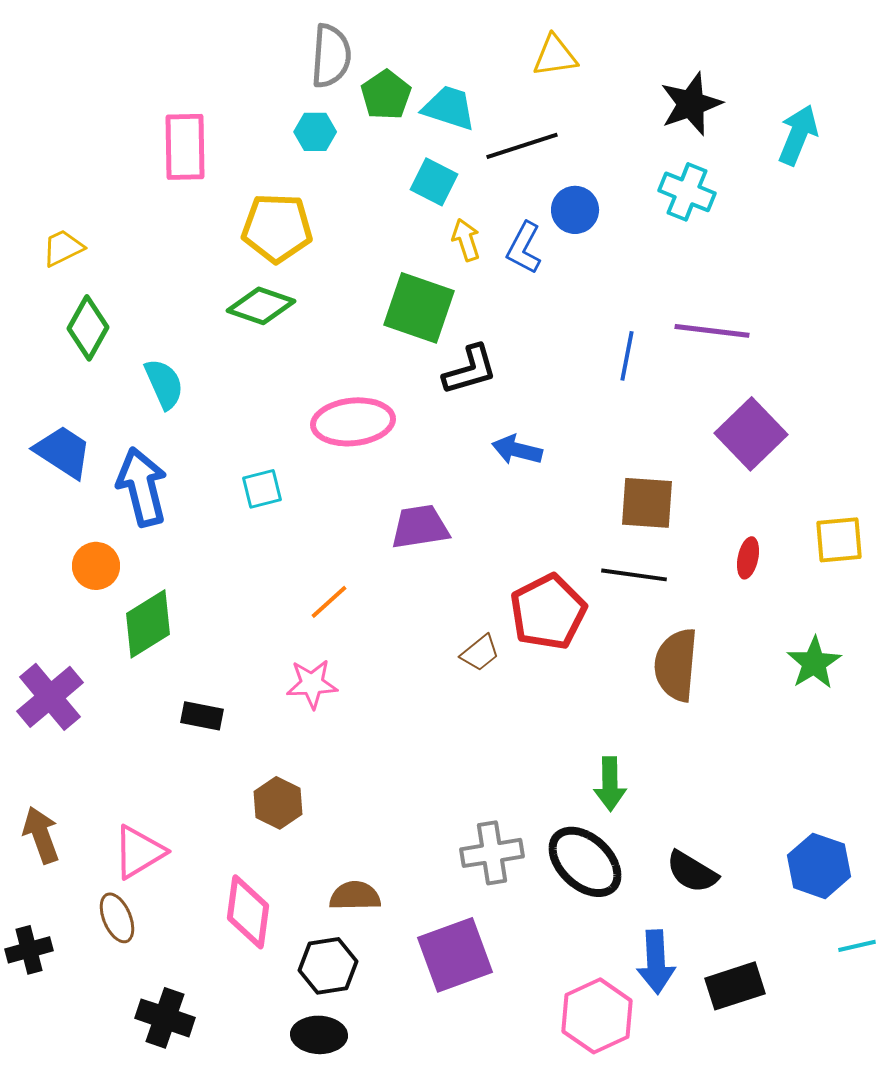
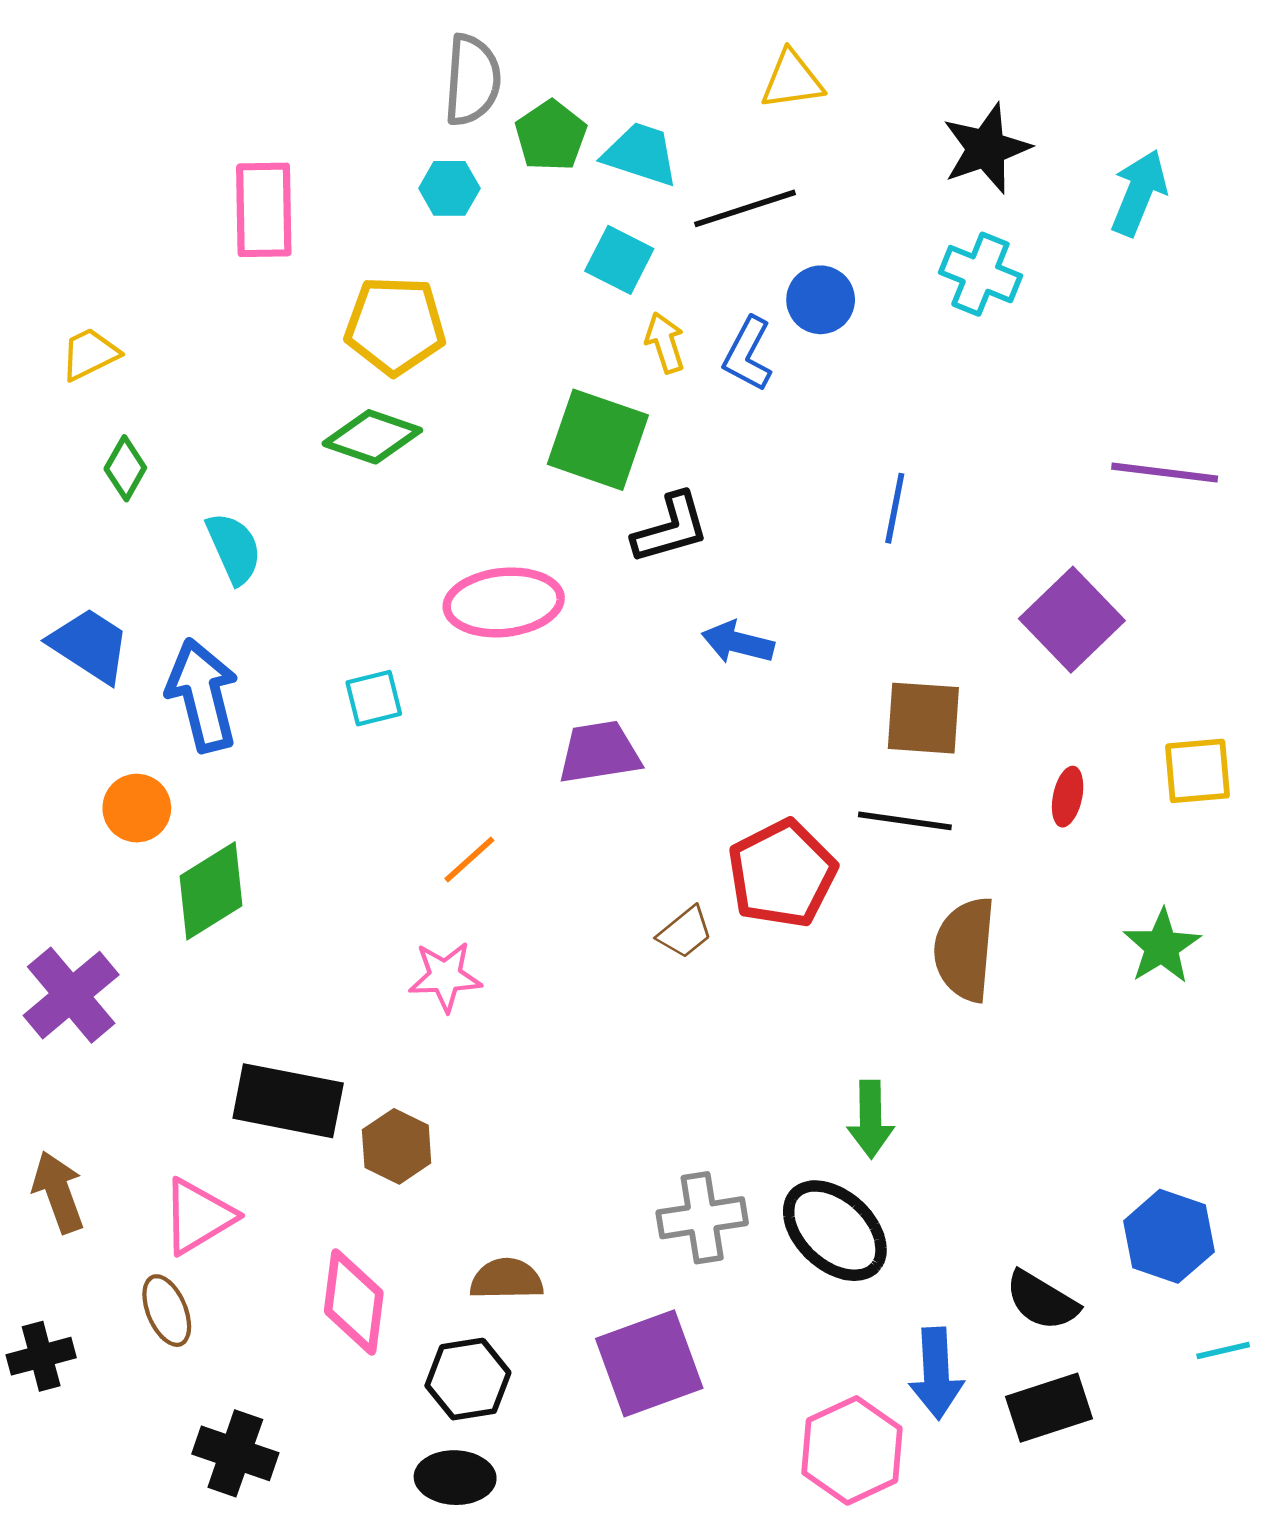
green diamond: (88, 328) -> (125, 468), size x0.7
purple line: (712, 331) -> (1165, 473), moved
black rectangle: (202, 716) -> (288, 1101), moved, size x1.8
black semicircle: (692, 872) -> (1042, 1301), moved

